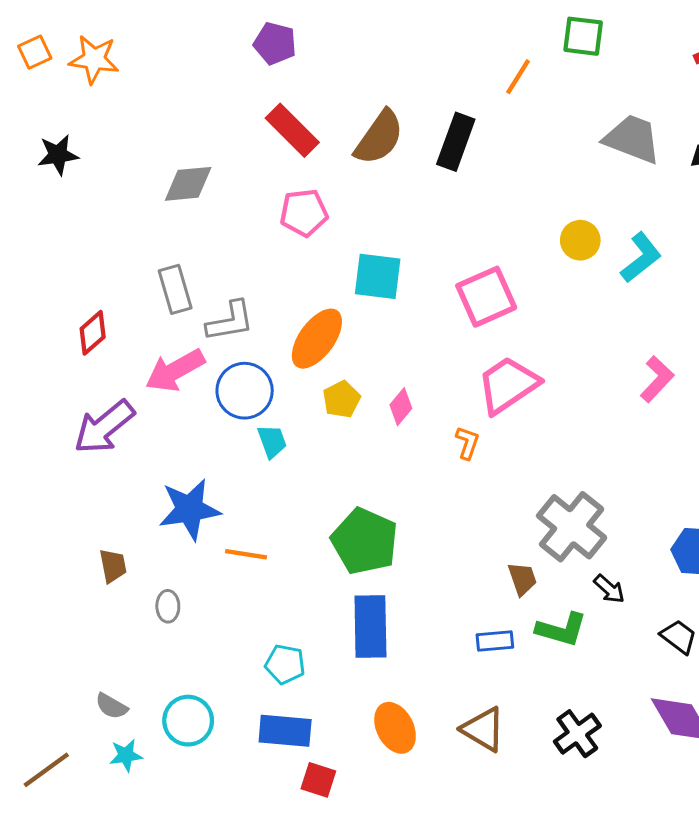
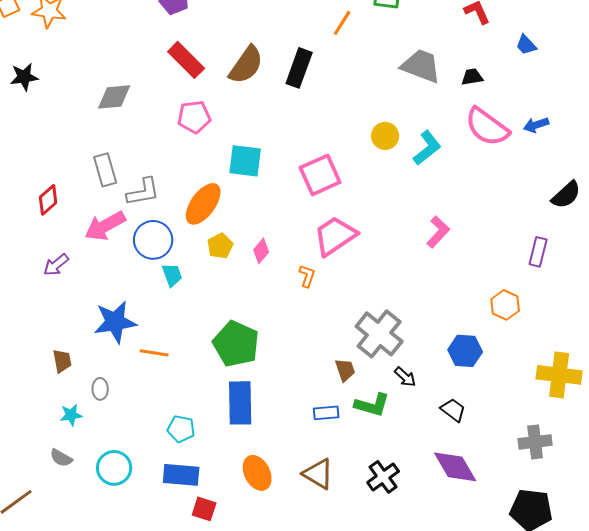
purple arrow: (104, 427) -> (56, 265), size x0.6
cyan star: (126, 755) -> (71, 415), moved

